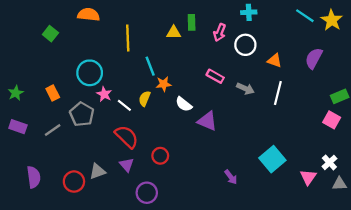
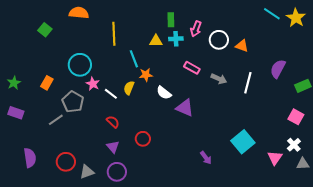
cyan cross: (249, 12) -> (176, 39), moved
yellow triangle: (174, 32) -> (156, 41), moved
purple semicircle: (314, 58) -> (278, 69), moved
orange triangle: (275, 61) -> (242, 46), moved
orange rectangle: (53, 93) -> (47, 83), turned 56
pink square: (332, 120) -> (296, 117), moved
gray line: (53, 130) -> (56, 120), moved
red semicircle: (127, 137) -> (113, 122), size x0.6
gray triangle: (97, 171) -> (87, 172), moved
purple circle: (147, 193) -> (117, 172), moved

